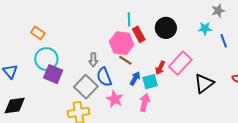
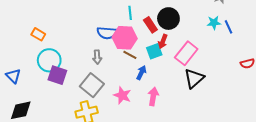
cyan star: (205, 28) -> (214, 23), moved
red rectangle: (139, 34) -> (150, 25), moved
red arrow: (160, 68) -> (163, 41), moved
blue semicircle: (104, 77) -> (107, 33), moved, turned -60
cyan square: (150, 82) -> (154, 51), moved
black triangle: (204, 83) -> (194, 78), moved

